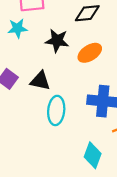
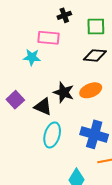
black star: (57, 41) -> (64, 92), moved

